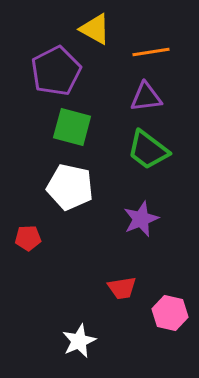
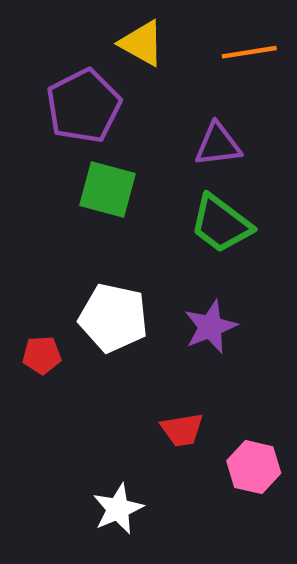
orange line: (151, 52) -> (249, 52), moved
white pentagon: (70, 187) -> (113, 318), moved

